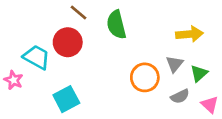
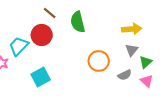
cyan trapezoid: (37, 57) -> (19, 46), turned -75
gray triangle: (175, 64) -> (132, 50), moved
green triangle: (199, 73) -> (146, 62), moved

